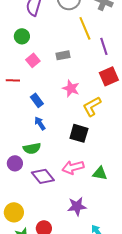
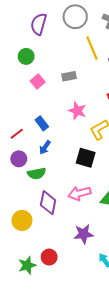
red line: (13, 80) -> (17, 134), moved, turned -40
blue arrow: (40, 123) -> (45, 147), turned -112
purple circle: (15, 163) -> (19, 159), moved
purple diamond: (43, 176) -> (48, 203), turned 50
yellow circle: (14, 212) -> (22, 220), moved

